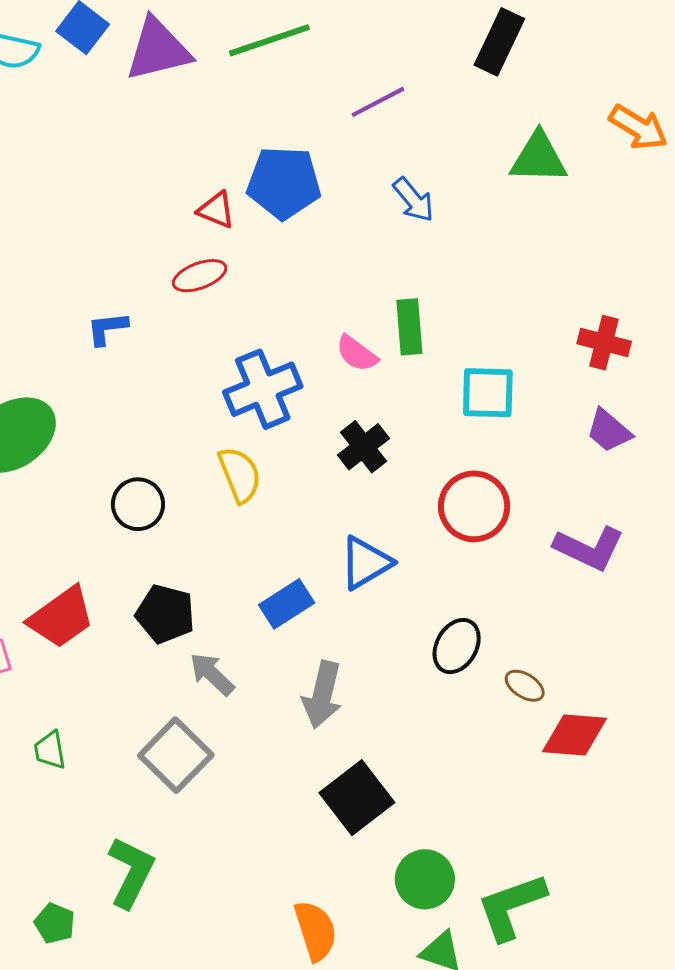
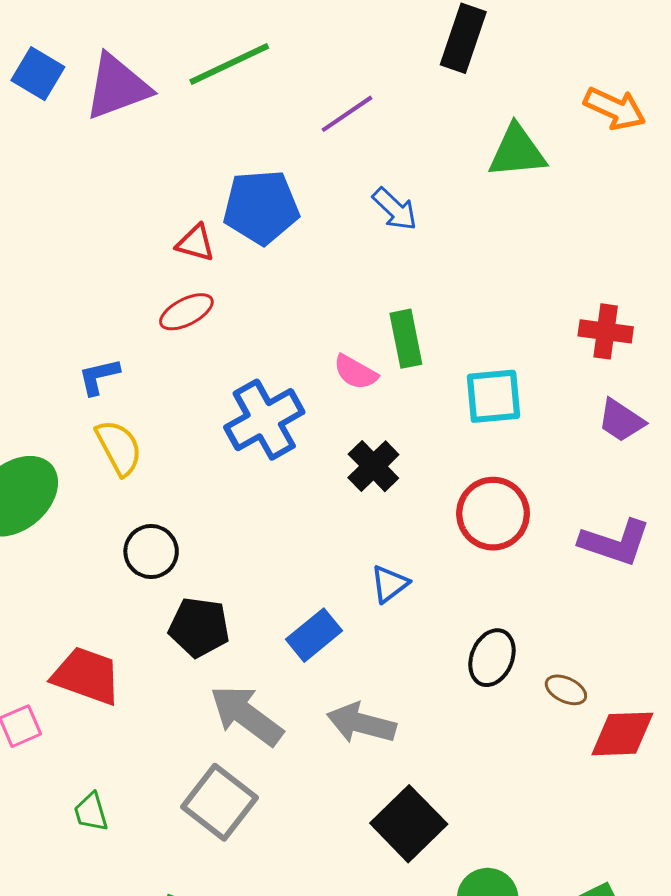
yellow semicircle: (240, 475) -> (119, 448), moved
blue triangle: (366, 563) -> (390, 584), size x0.7
black pentagon: (165, 614) -> (199, 627), moved
red trapezoid: (61, 617) -> (86, 676), turned -118
gray arrow: (212, 674) -> (246, 715), size x1.5
gray arrow: (322, 695) -> (361, 723), turned 98

